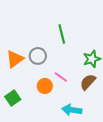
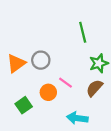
green line: (62, 34) -> (83, 32), moved
green square: (13, 98) -> (24, 105), moved

